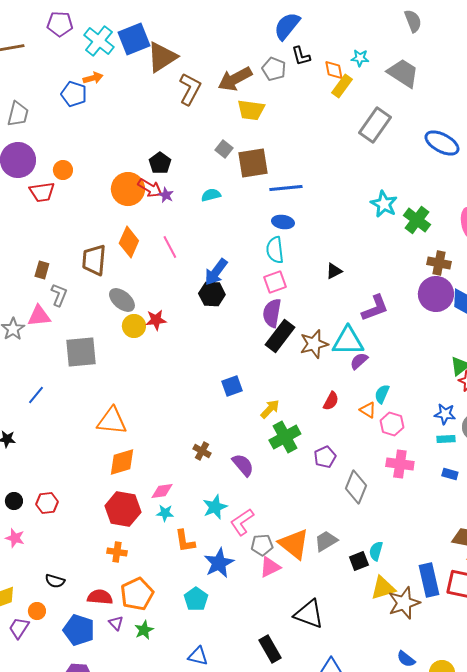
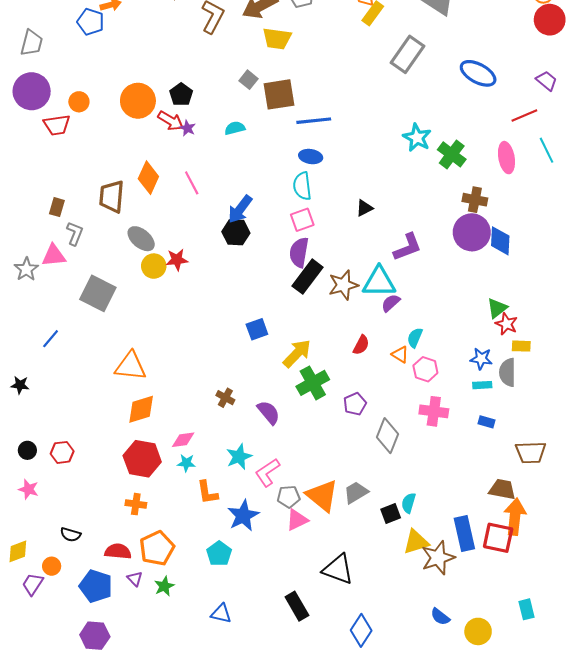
orange circle: (128, 189) -> (138, 101), moved
gray square: (81, 352) -> (98, 293), turned 32
yellow arrow: (270, 409) -> (297, 353), size x1.4

